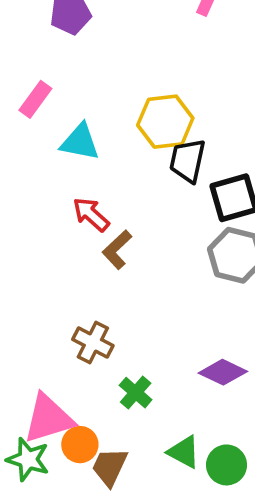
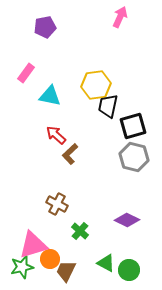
green star: (28, 459) -> (22, 267), turned -30

